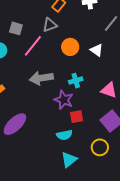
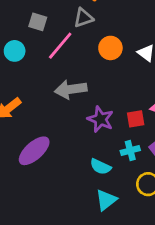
cyan cross: (76, 81) -> (130, 150), moved
red square: (77, 117) -> (136, 119), moved
cyan semicircle: (64, 135) -> (101, 167), turned 35

